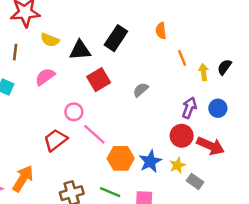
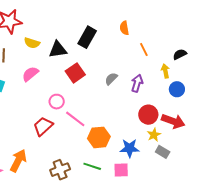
black semicircle: (224, 67) -> (180, 54), turned 32
yellow arrow: (204, 72) -> (165, 71), moved
purple arrow: (189, 108) -> (137, 83), moved
blue star: (150, 161) -> (130, 148), moved, turned 30
yellow star: (177, 165) -> (154, 135), moved

